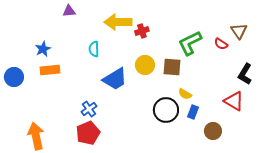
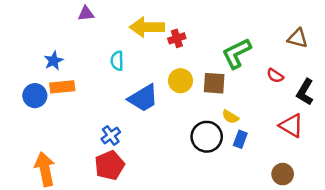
brown triangle: (239, 31) -> (298, 38), turned -42
red semicircle: (221, 44) -> (275, 76), moved
blue circle: (14, 77) -> (35, 96), moved
brown circle: (213, 131) -> (283, 174), moved

